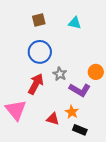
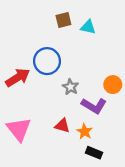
brown square: (39, 20) -> (63, 20), moved
red arrow: (36, 84) -> (18, 78), moved, turned 30
red triangle: (53, 119) -> (62, 126), moved

